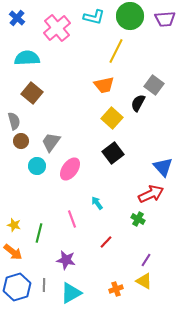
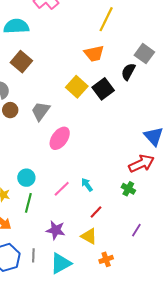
yellow square: (112, 118) -> (77, 87), moved
black square: (113, 153) -> (103, 89), moved
cyan circle: (37, 166) -> (26, 178), moved
cyan arrow: (97, 203) -> (87, 185), moved
pink line: (72, 219) -> (62, 189), turned 66
yellow triangle: (144, 281) -> (89, 236), moved

